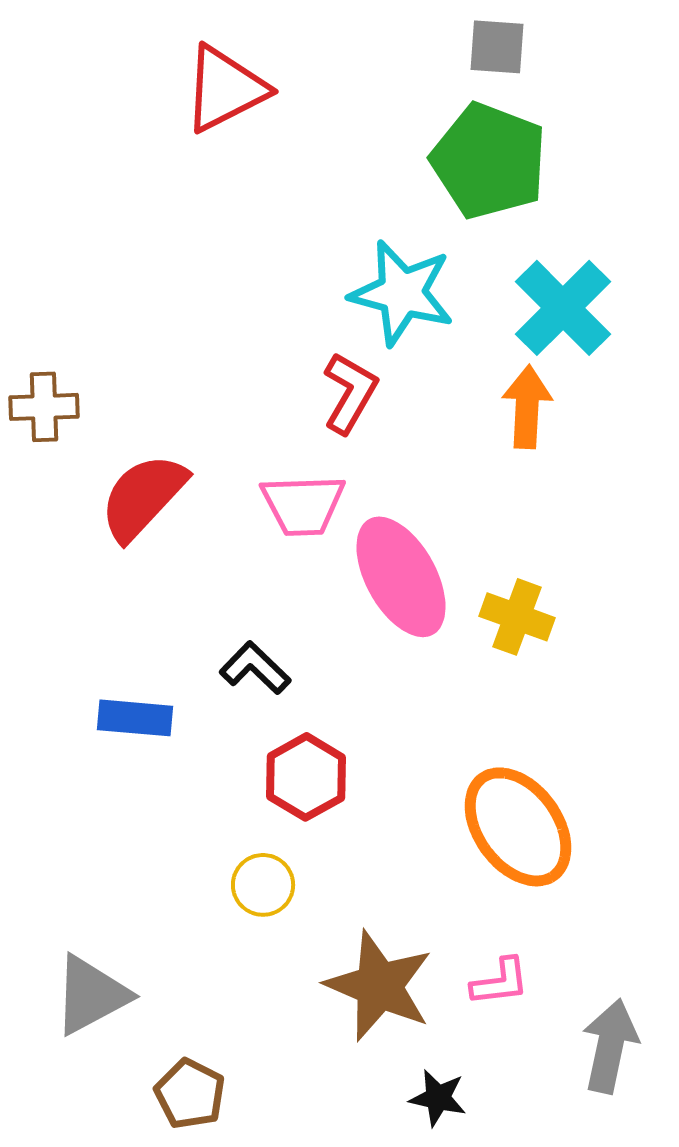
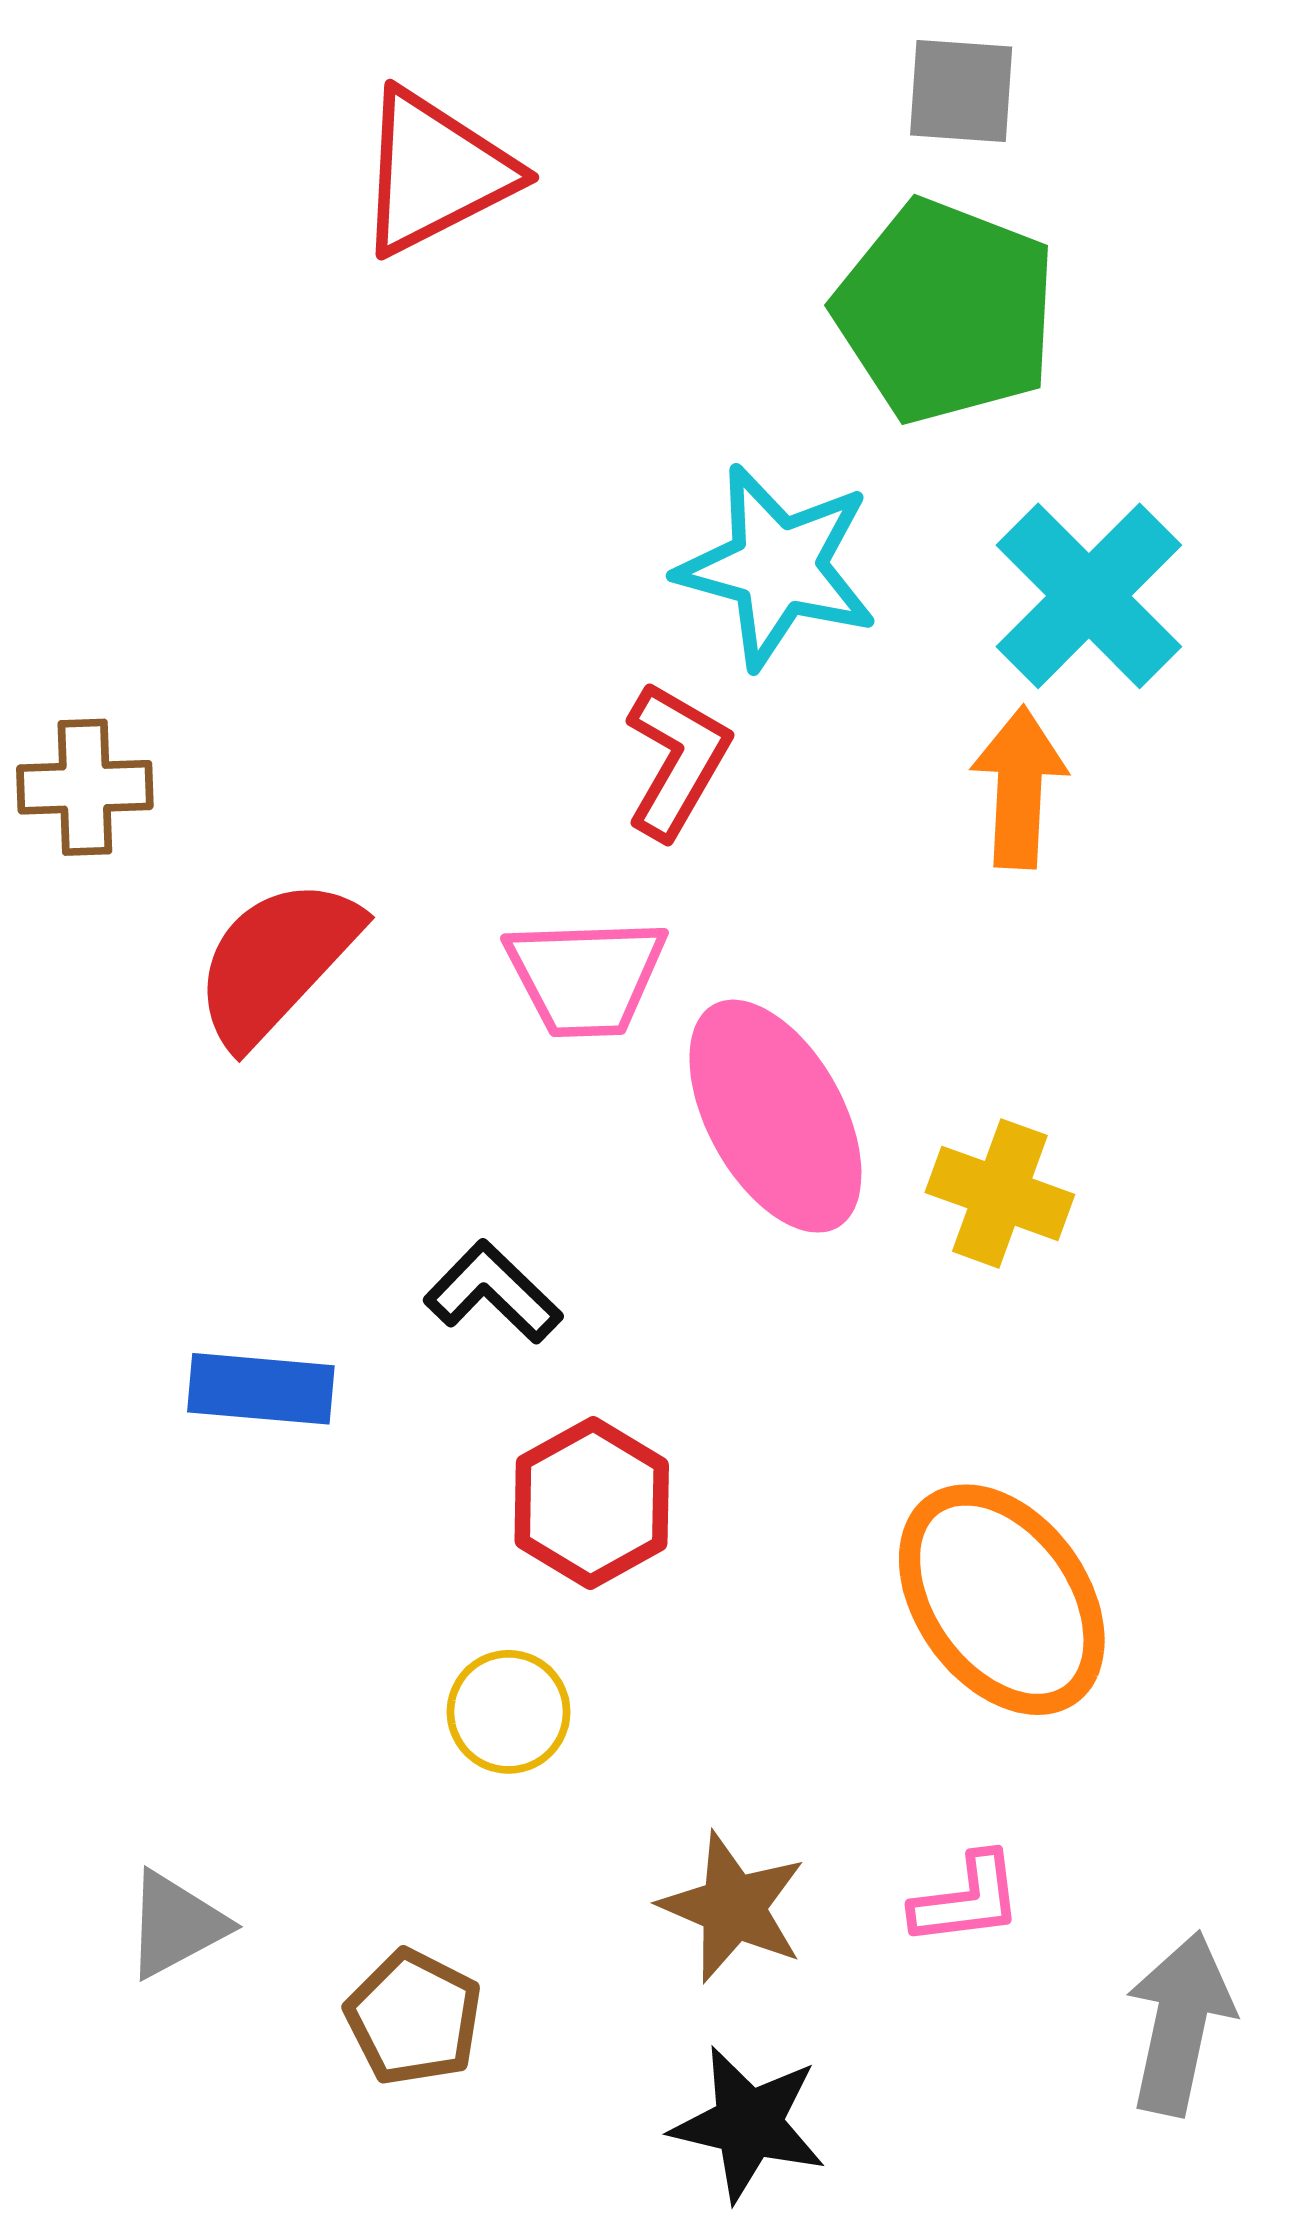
brown star: (379, 986) -> (733, 1907), size x0.7
gray triangle: (91, 995) -> (176, 1925), size x0.7
brown pentagon: (190, 1094) -> (414, 2017), moved
black star: (438, 1098) -> (748, 2124), moved, size x1.4

